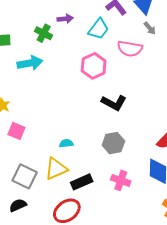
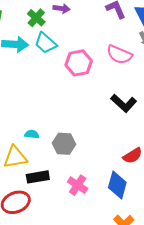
cyan trapezoid: (98, 29) -> (46, 43), moved, turned 80
black L-shape: (114, 103) -> (124, 103), moved
gray hexagon: (113, 143) -> (64, 144), moved

